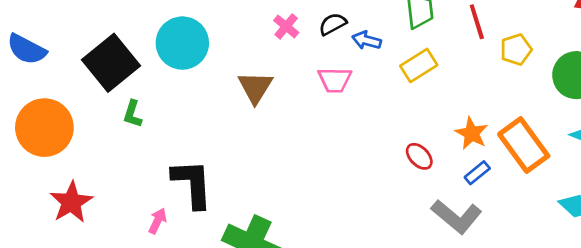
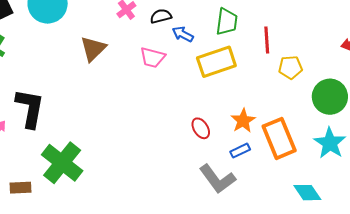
yellow rectangle: (419, 65) -> (216, 62), size x1.4

